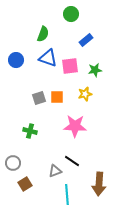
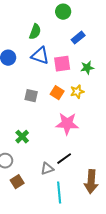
orange square: (57, 97) -> (57, 93), moved, turned 32
gray square: (39, 98) -> (31, 96), turned 32
green cross: (30, 131) -> (22, 137), moved, turned 32
black line: (72, 161) -> (64, 159), turned -70

